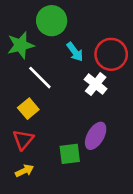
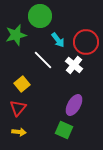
white line: (40, 78) -> (43, 60), moved
green square: (70, 154) -> (64, 130), moved, turned 30
yellow arrow: (24, 171) -> (19, 132), turned 32

